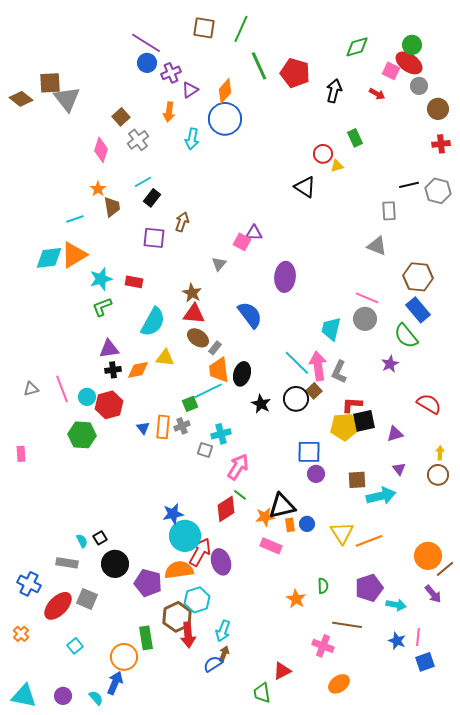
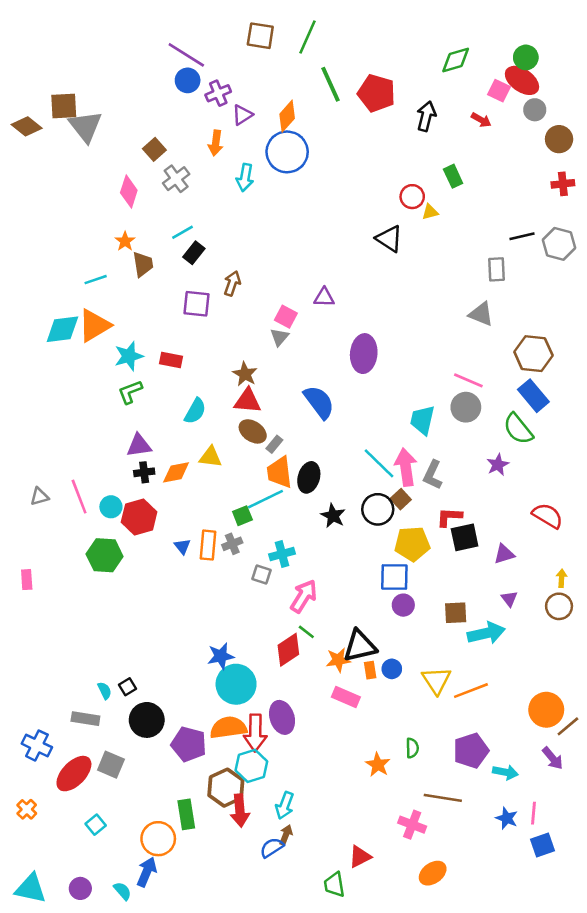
pink square: (242, 242) -> (286, 317), moved
cyan semicircle: (153, 322) -> (195, 411), size x0.7
yellow pentagon: (344, 427) -> (412, 544), moved
red arrow: (200, 552) -> (255, 733), moved, turned 152

